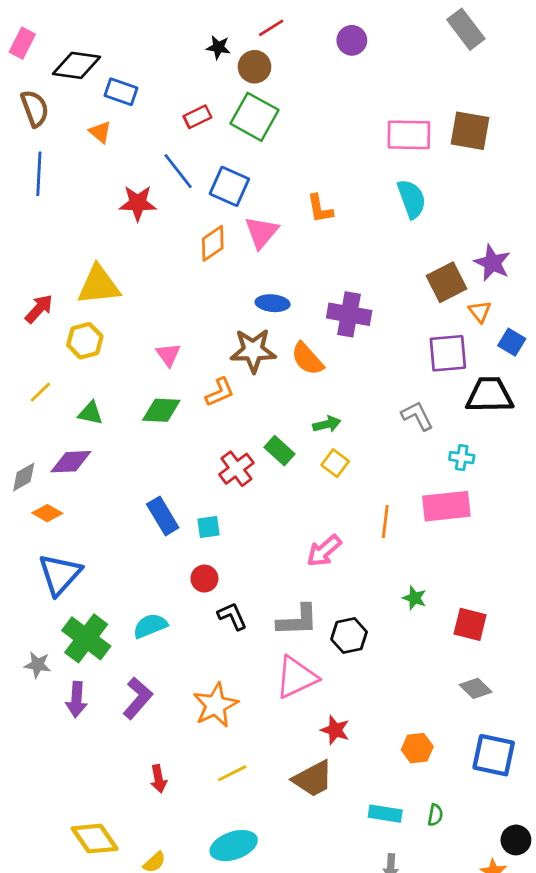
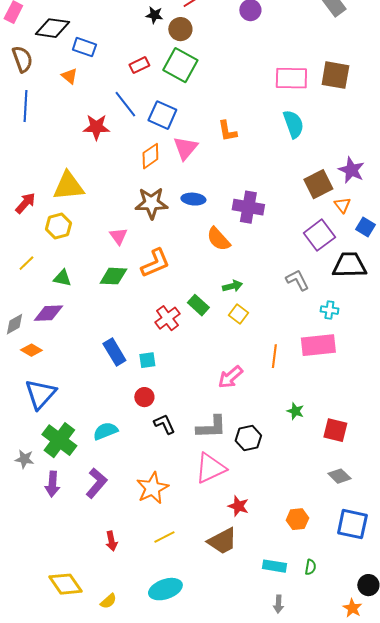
brown star: (253, 350) -> (151, 203), moved
purple square: (448, 353) -> (319, 235), turned -32
orange L-shape: (220, 392) -> (155, 263), size x1.4

